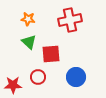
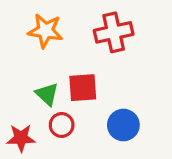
orange star: (28, 19) -> (45, 31), size x1.5
green triangle: (29, 42) -> (47, 94), moved

